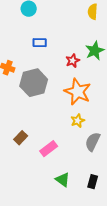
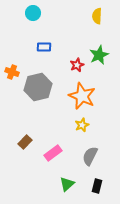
gray semicircle: (93, 142) -> (90, 156), moved
green triangle: (63, 180) -> (67, 184), turned 42

